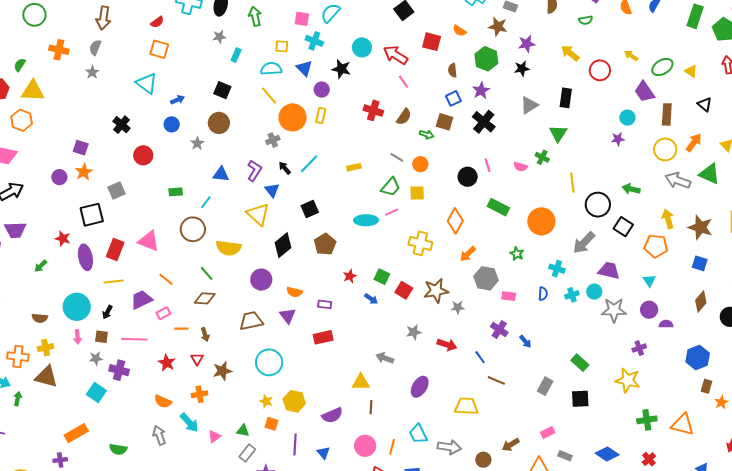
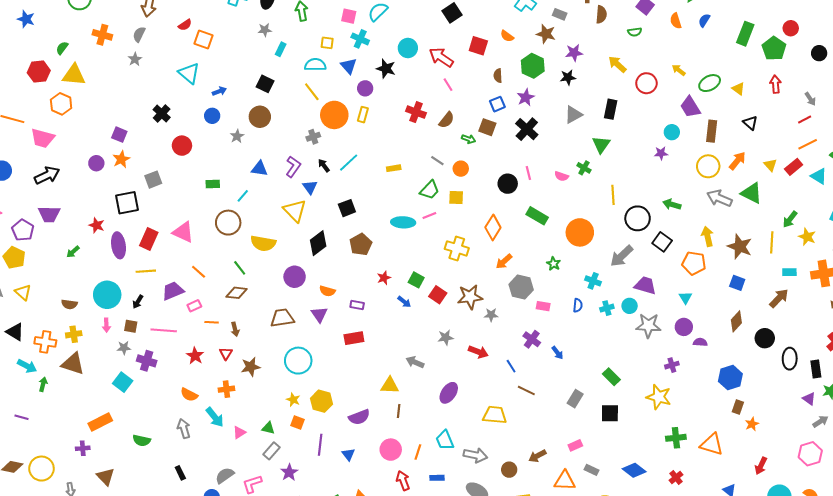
red semicircle: (157, 22) -> (185, 25), moved

